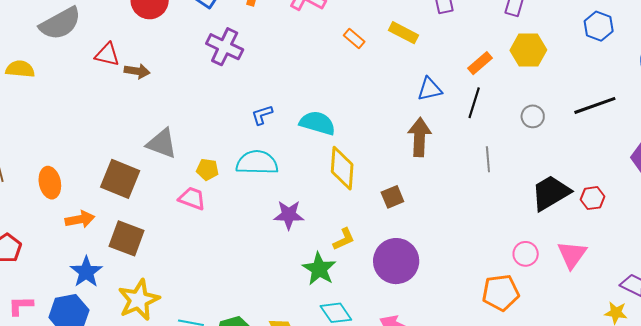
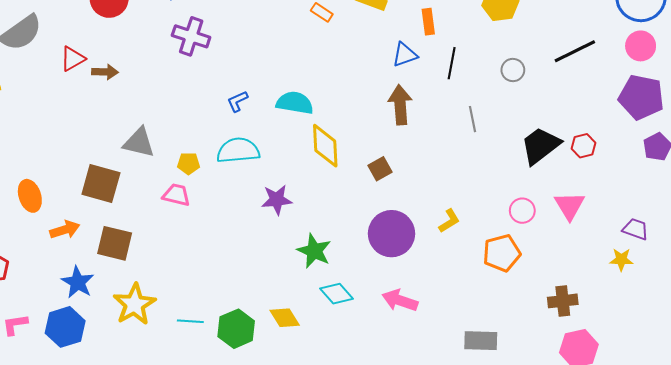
red triangle: (107, 55) -> (73, 59), turned -36
orange rectangle: (480, 63) -> (428, 22), moved, turned -50
yellow L-shape: (344, 239) -> (449, 221), moved

